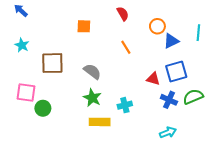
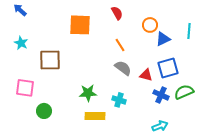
orange square: (84, 26) -> (80, 25), size x1.6
gray semicircle: (92, 71) -> (123, 68), moved
green star: (92, 98) -> (88, 93), turned -30
cyan cross: (125, 105) -> (119, 100), turned 32
green circle: (43, 108) -> (44, 111), moved

